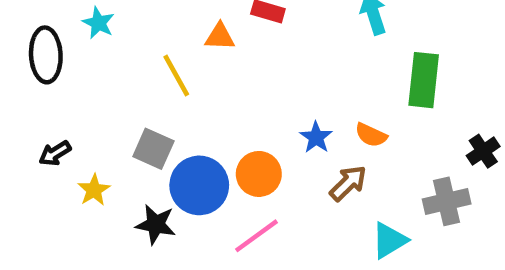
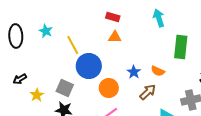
cyan star: (98, 23) -> (46, 31), moved
orange triangle: (220, 37) -> (115, 37), moved
gray square: (153, 149) -> (65, 88), moved
blue circle: (199, 185) -> (89, 66), moved

